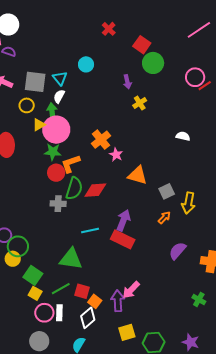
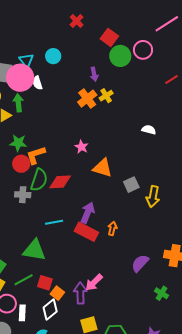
pink circle: (195, 77) -> (143, 50), moved
cyan triangle: (60, 78) -> (26, 60), moved
white semicircle: (59, 96) -> (37, 83), moved, turned -48
pink circle: (56, 130) -> (20, 78), moved
orange cross: (101, 140) -> (87, 99), moved
orange arrow: (164, 218) -> (112, 229), moved, turned -32
purple semicircle: (178, 251) -> (140, 263), moved
white rectangle: (59, 313) -> (22, 313), moved

